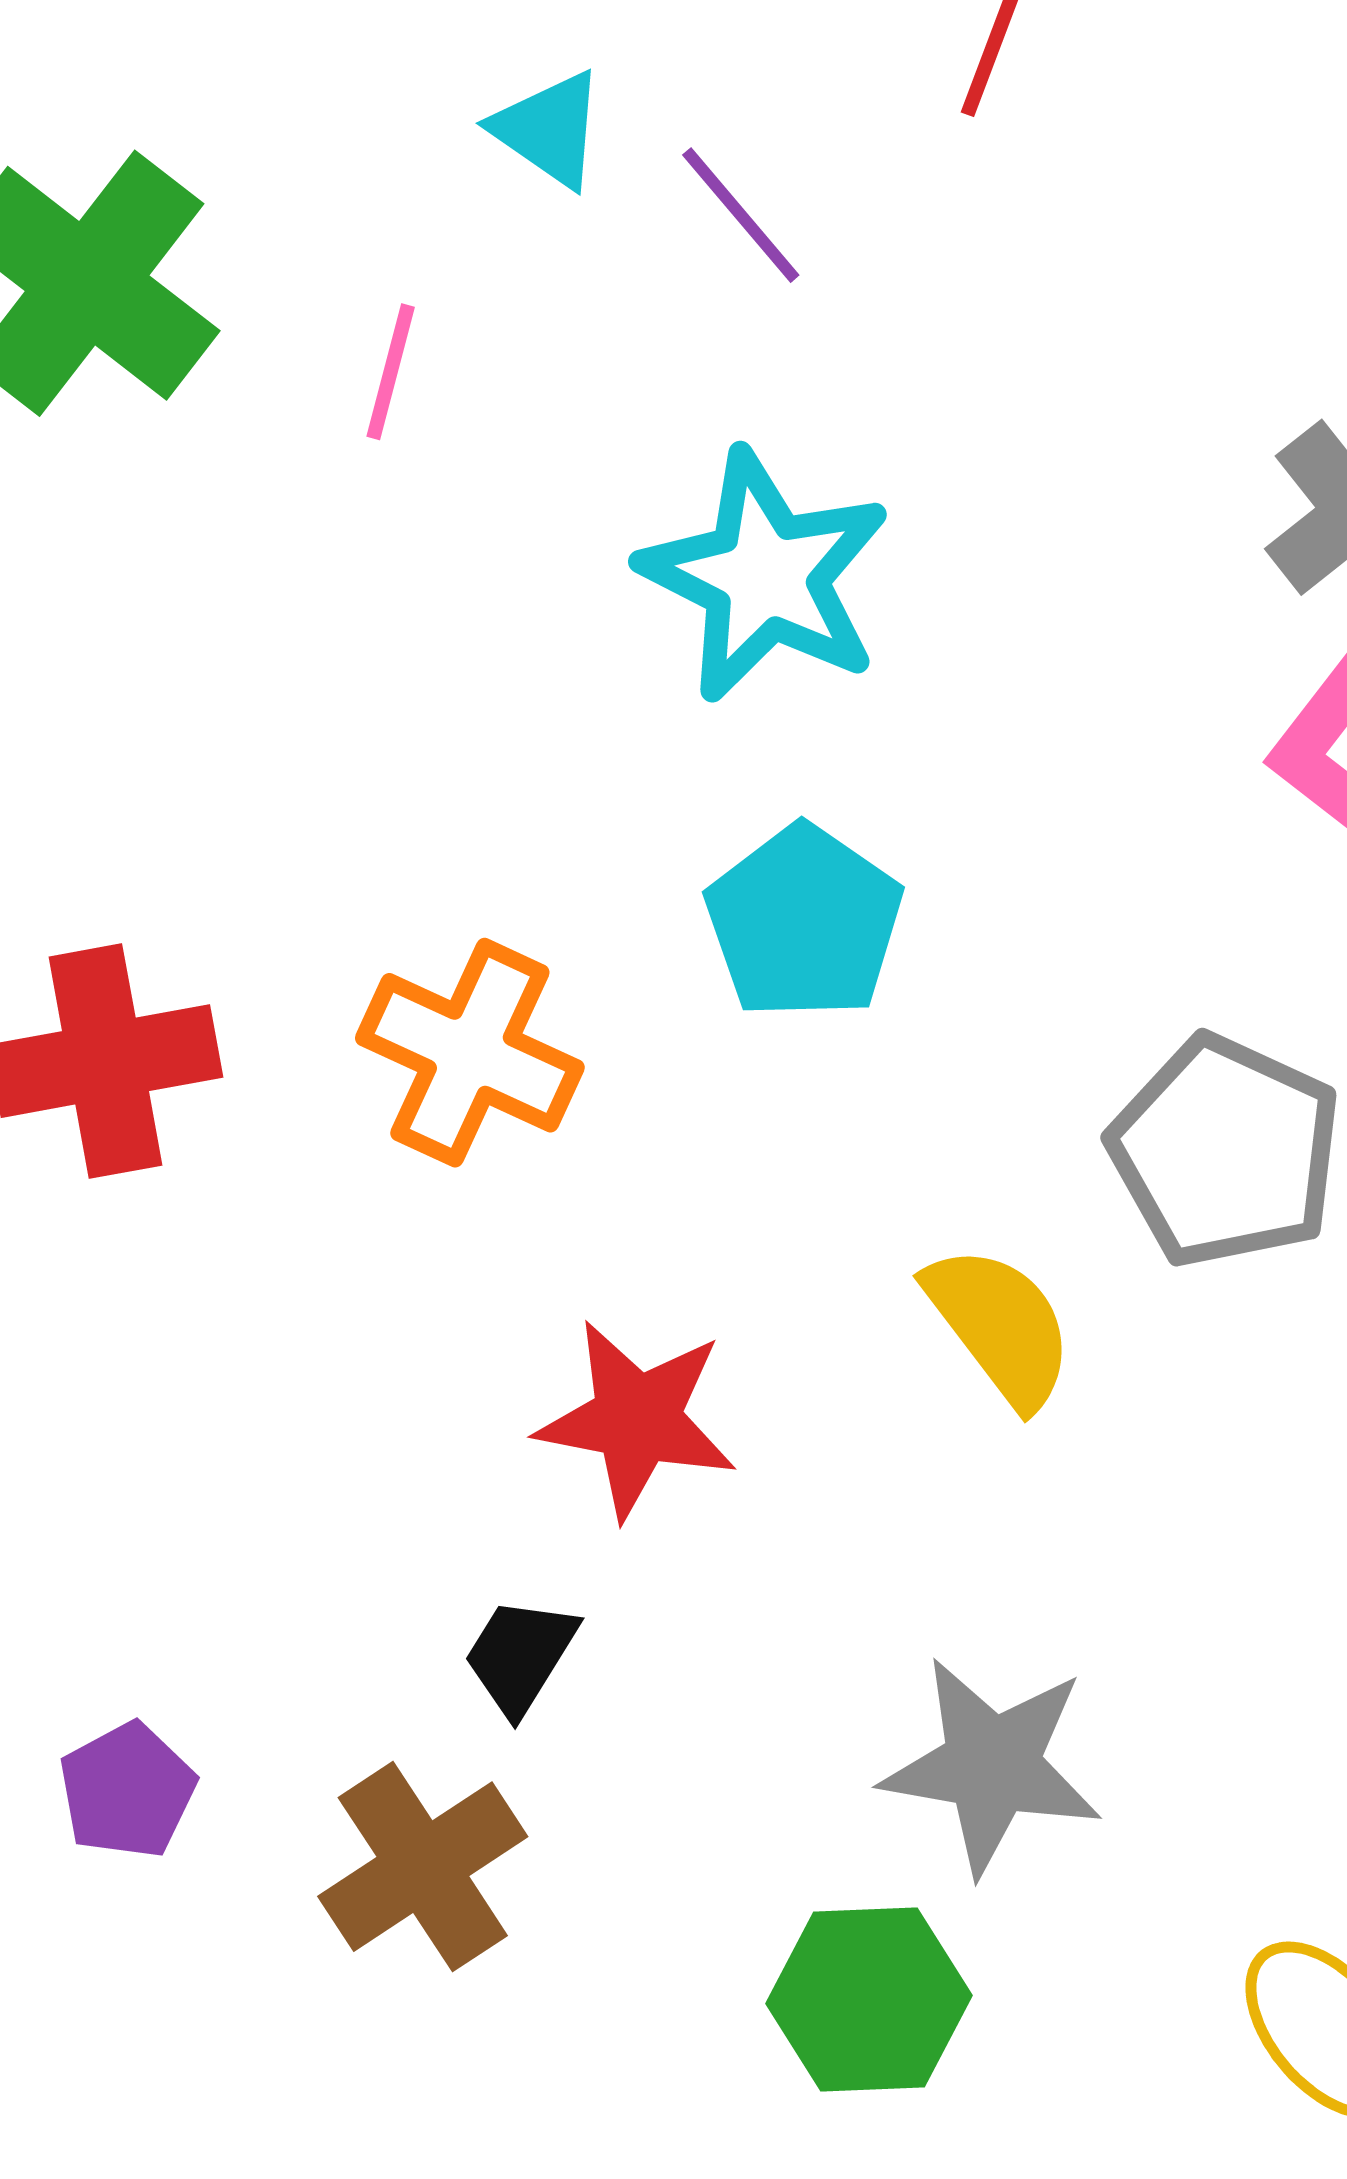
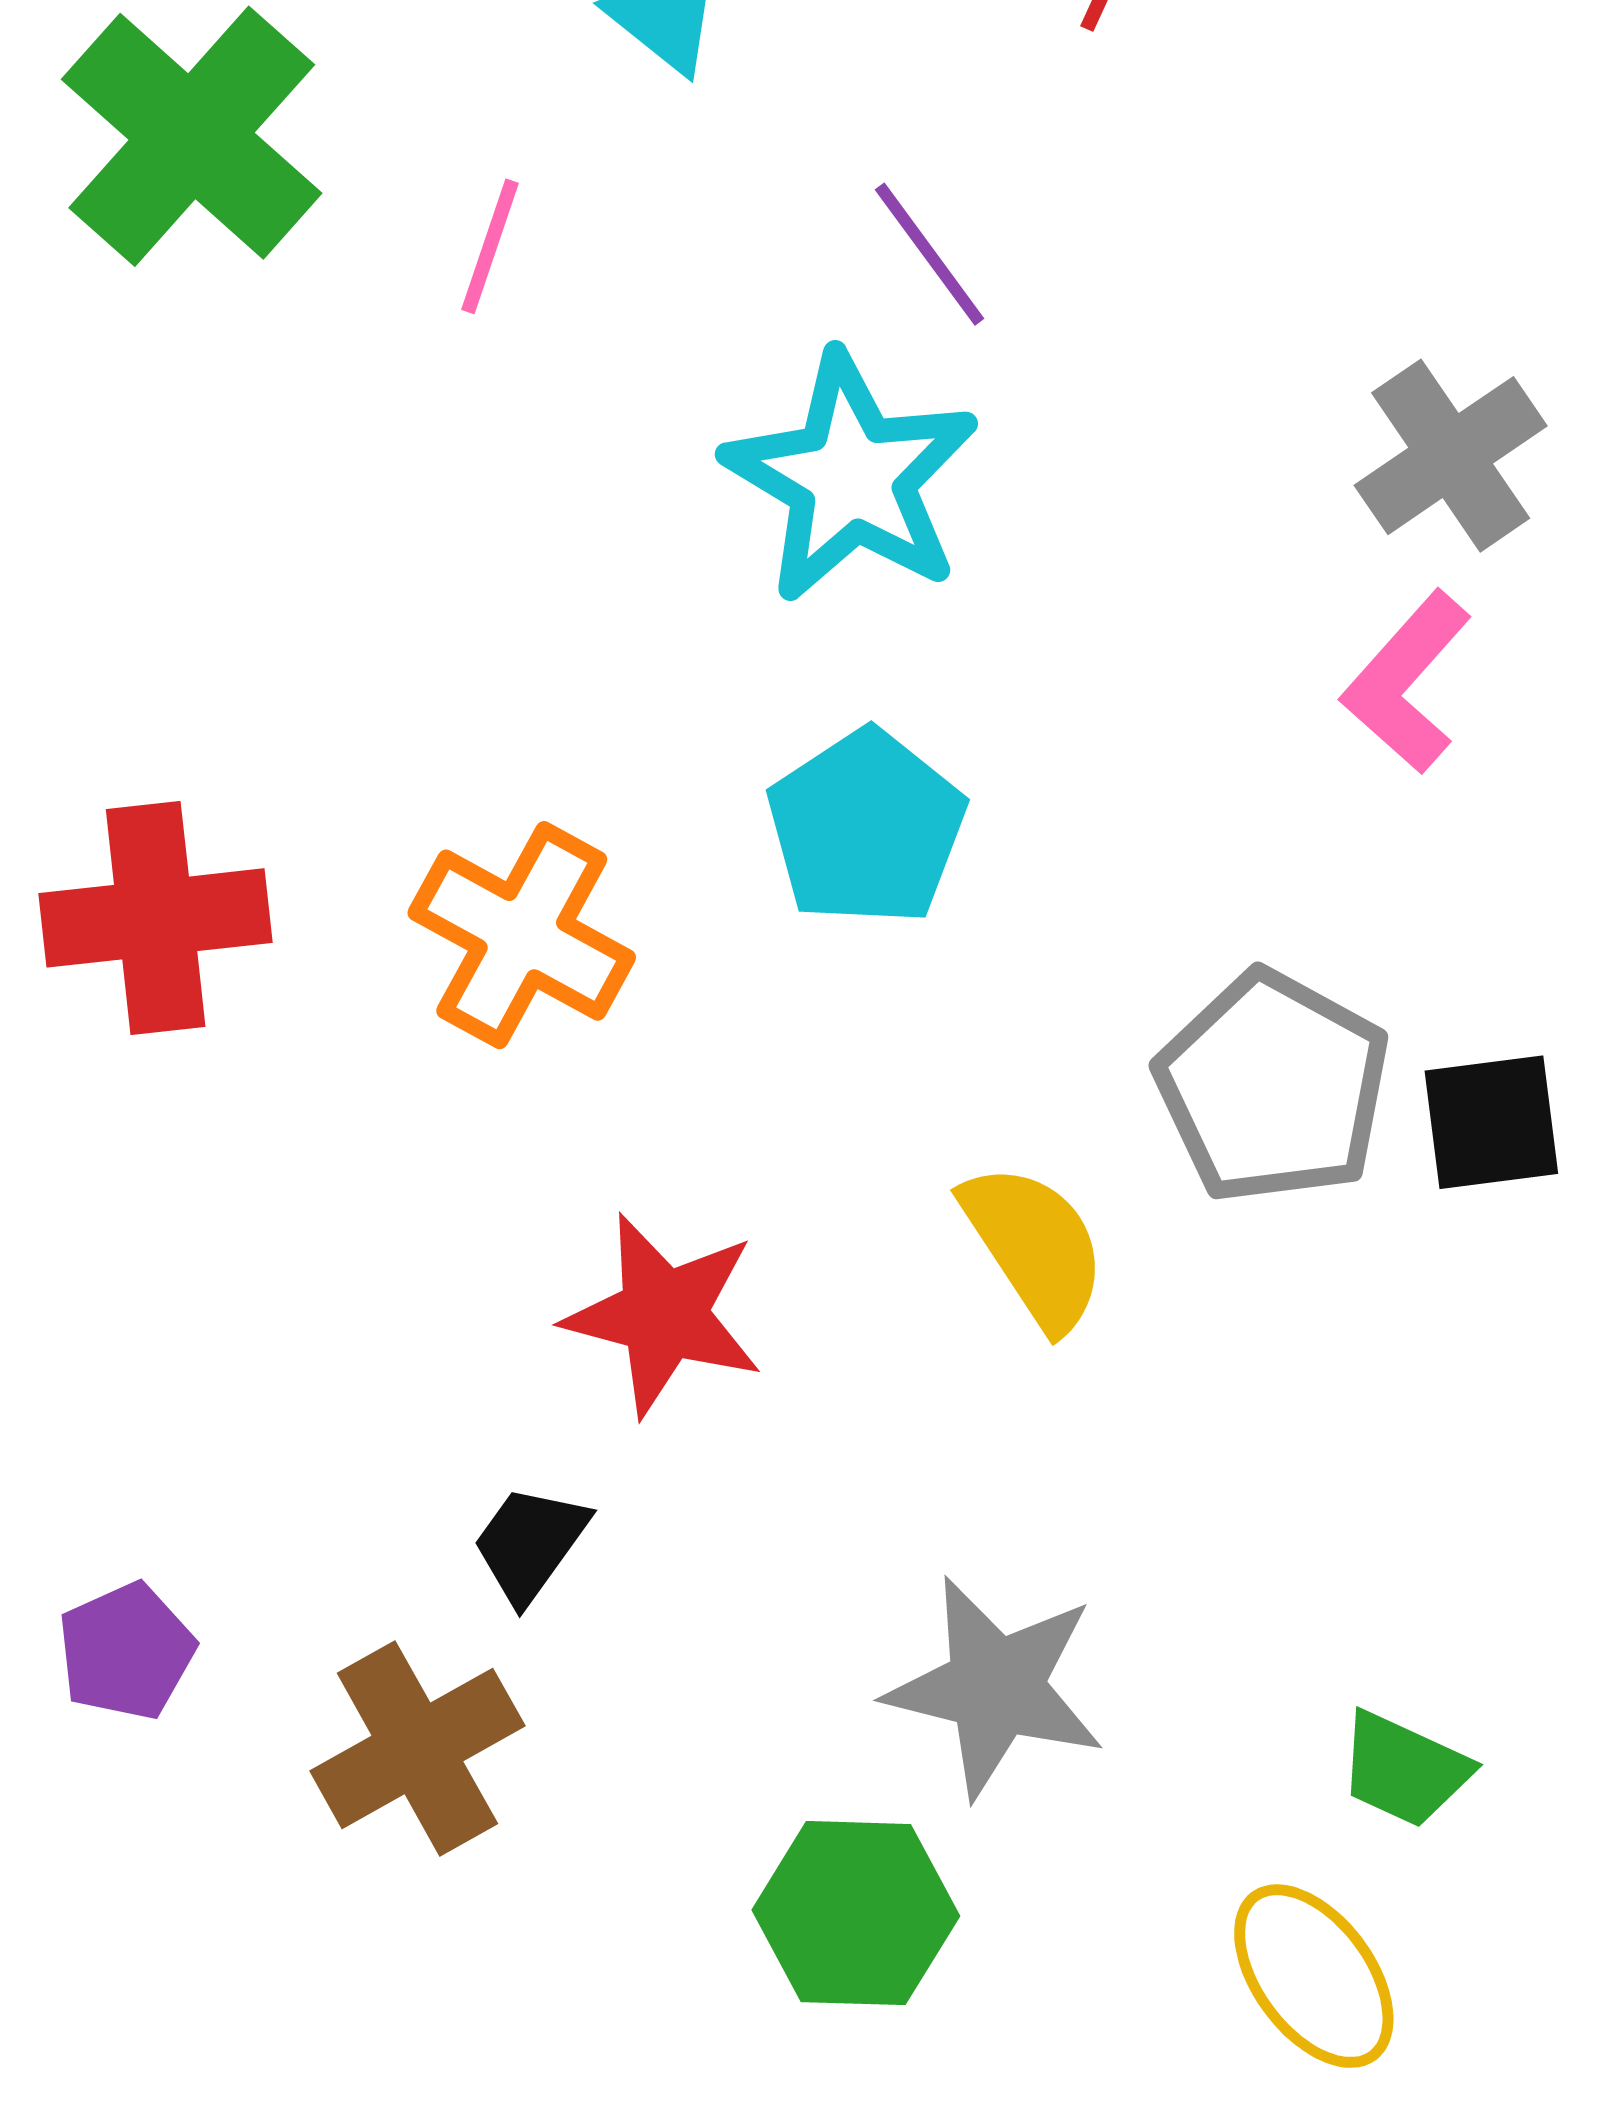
purple line: (741, 215) -> (930, 254), moved

